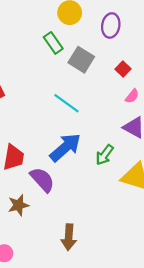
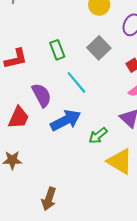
green rectangle: (53, 43) -> (57, 50), moved
purple semicircle: (42, 180) -> (42, 95), moved

